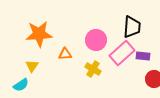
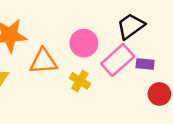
black trapezoid: (132, 27) -> (131, 26), turned -130
orange triangle: (65, 54) -> (43, 61), size x1.6

